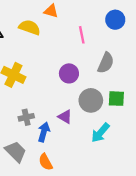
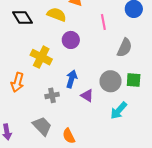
purple circle: (69, 73) -> (71, 40), moved
blue arrow: (44, 132) -> (72, 79), moved

